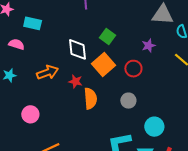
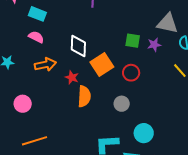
green square: (108, 36) -> (133, 41), moved, turned -35
pink semicircle: (17, 44) -> (36, 37), moved
purple star: (149, 46) -> (154, 45), moved

